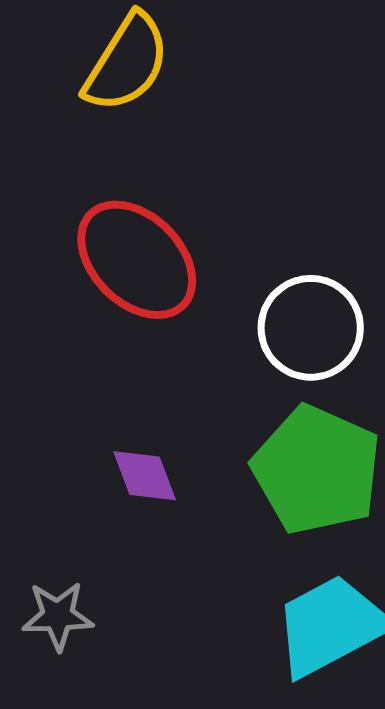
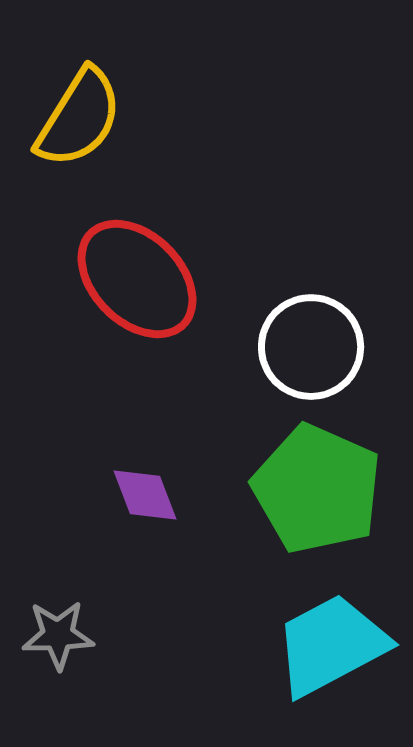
yellow semicircle: (127, 63) -> (79, 118), moved

